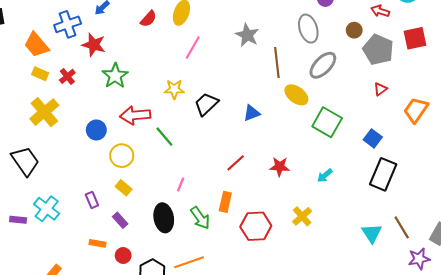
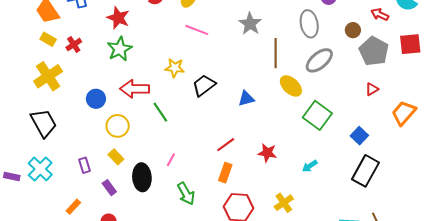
red star: (94, 45) -> (118, 18), moved
pink line: (193, 48) -> (197, 30), turned 75
black trapezoid: (25, 161) -> (44, 123), moved
orange rectangle: (225, 202) -> (225, 173), moved
black ellipse: (164, 218) -> (142, 177), moved
orange rectangle: (97, 243) -> (73, 207), moved, turned -63

